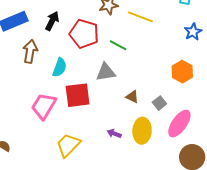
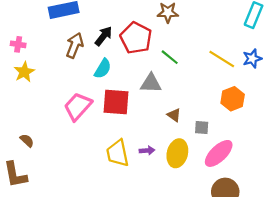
yellow line: (140, 17) -> (222, 59), moved
black arrow: (52, 21) -> (103, 36), moved
gray square: (159, 103) -> (202, 127), turned 32
purple arrow: (114, 134) -> (147, 151), turned 144
yellow trapezoid: (68, 145) -> (118, 153), moved, turned -68

